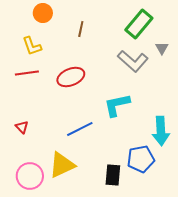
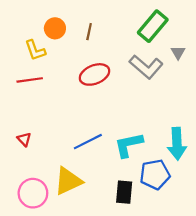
orange circle: (43, 13) -> (55, 28), moved
red ellipse: (71, 77) -> (95, 74), moved
cyan L-shape: (117, 105) -> (129, 145), moved

